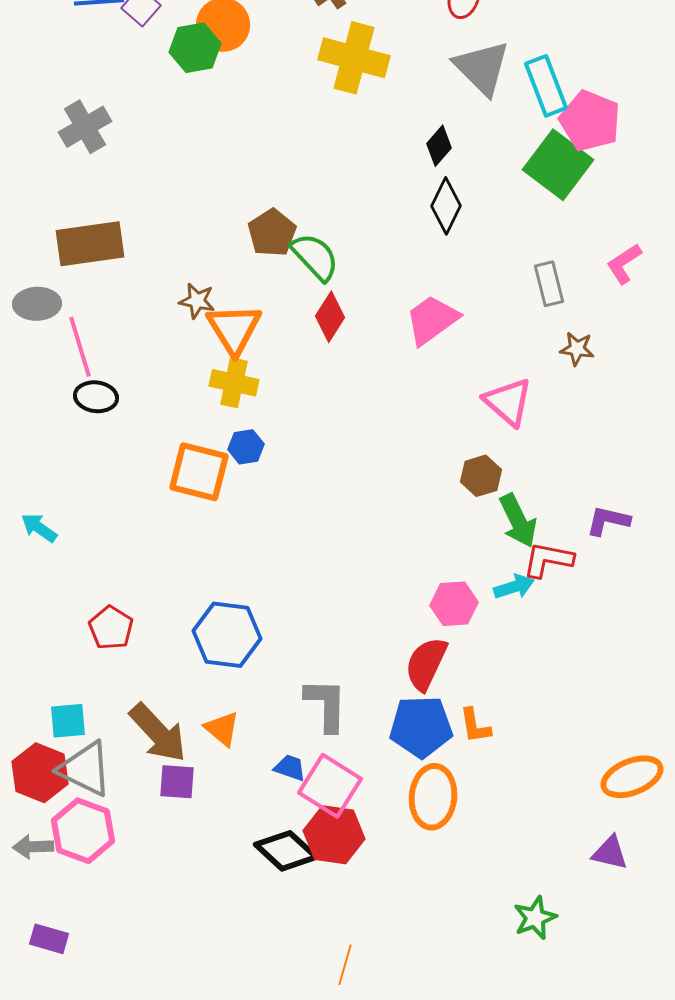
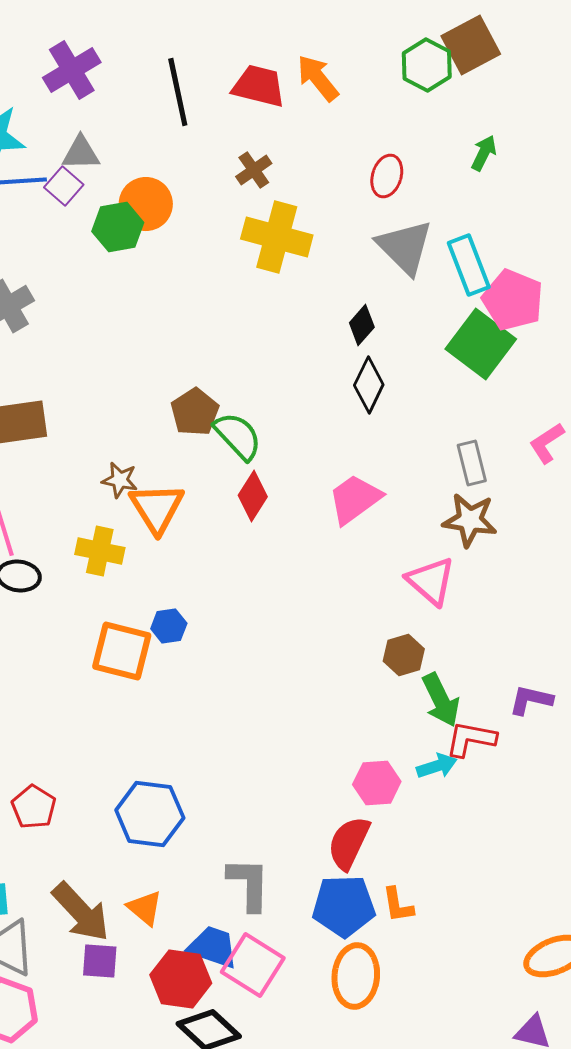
brown star: (577, 349) -> (470, 520), moved, size x1.6
yellow cross: (234, 383) -> (100, 551), moved
blue trapezoid: (290, 768) -> (213, 947), size x1.6
red hexagon: (334, 835) -> (181, 979), moved

